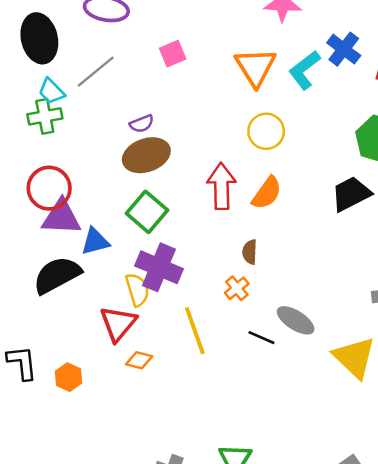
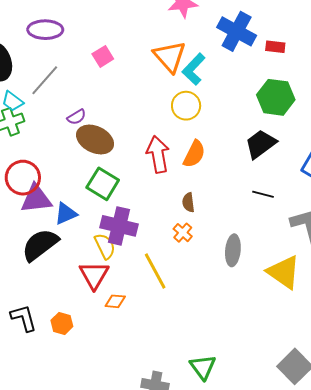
blue cross: (344, 49) -> (237, 31), size x1.4
cyan L-shape: (304, 70) -> (194, 69), moved
purple semicircle: (142, 124) -> (76, 117), moved
brown ellipse: (146, 155) -> (95, 139), turned 54
gray ellipse: (296, 320) -> (233, 250), turned 72
black line: (261, 338) -> (263, 194), moved

